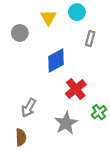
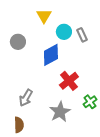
cyan circle: (77, 12) -> (64, 32), moved
gray circle: (20, 33) -> (18, 42), moved
gray rectangle: (90, 38) -> (82, 35), turned -40

